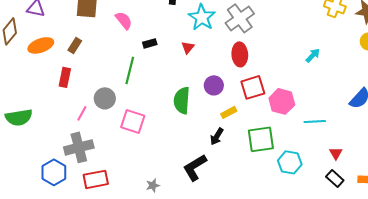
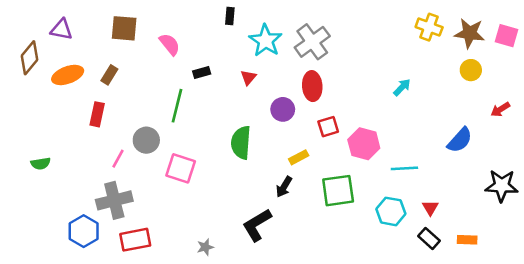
purple circle: (214, 85) -> (283, 109), moved
red square: (253, 87) -> (328, 127), size x0.7
green semicircle: (19, 117) -> (41, 163), size x0.6
cyan hexagon: (290, 162) -> (391, 211), moved

